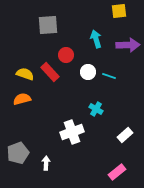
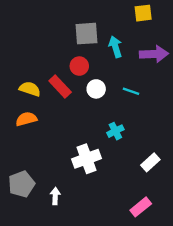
gray square: (48, 25) -> (86, 34), moved
white circle: (88, 72) -> (96, 89), moved
cyan cross: (96, 109) -> (115, 131), turned 32

